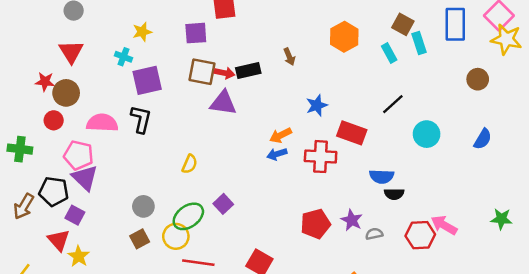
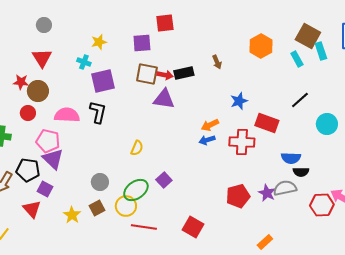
brown square: (403, 24) -> (308, 36), size x1.4
gray semicircle: (374, 234) -> (285, 188), moved, size x1.6
yellow star: (79, 256) -> (72, 215), moved

